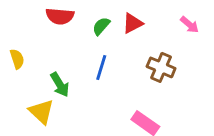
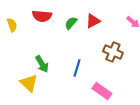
yellow semicircle: (17, 59) -> (12, 25), moved
blue line: (101, 67) -> (77, 68), moved

